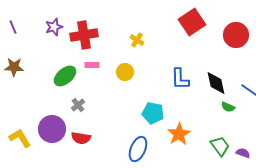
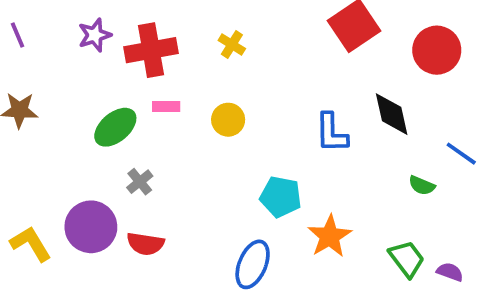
yellow cross: (137, 40) -> (232, 44), moved
black diamond: (216, 83) -> (392, 114), moved

